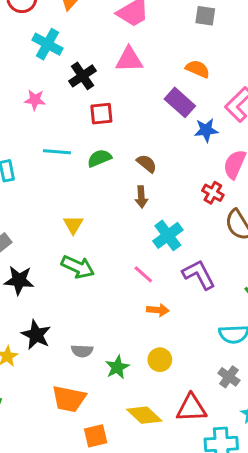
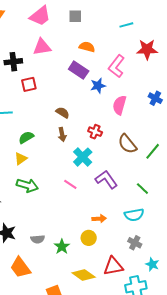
gray square: (205, 16) -> (75, 16), moved
black cross: (83, 76) -> (13, 62), turned 36
green semicircle: (99, 158) -> (26, 137), moved
red cross: (213, 193) -> (95, 132), moved
yellow triangle: (73, 225) -> (21, 159), turned 32
orange arrow: (158, 310) -> (99, 219), moved
orange trapezoid: (69, 399) -> (20, 268), moved, turned 50

